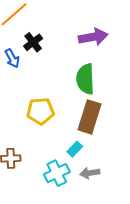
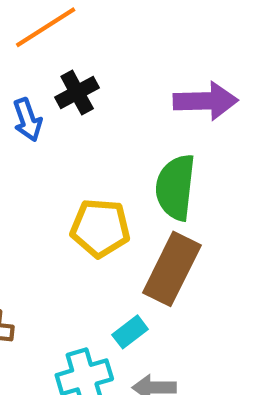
yellow pentagon: (40, 111) -> (100, 228), moved

